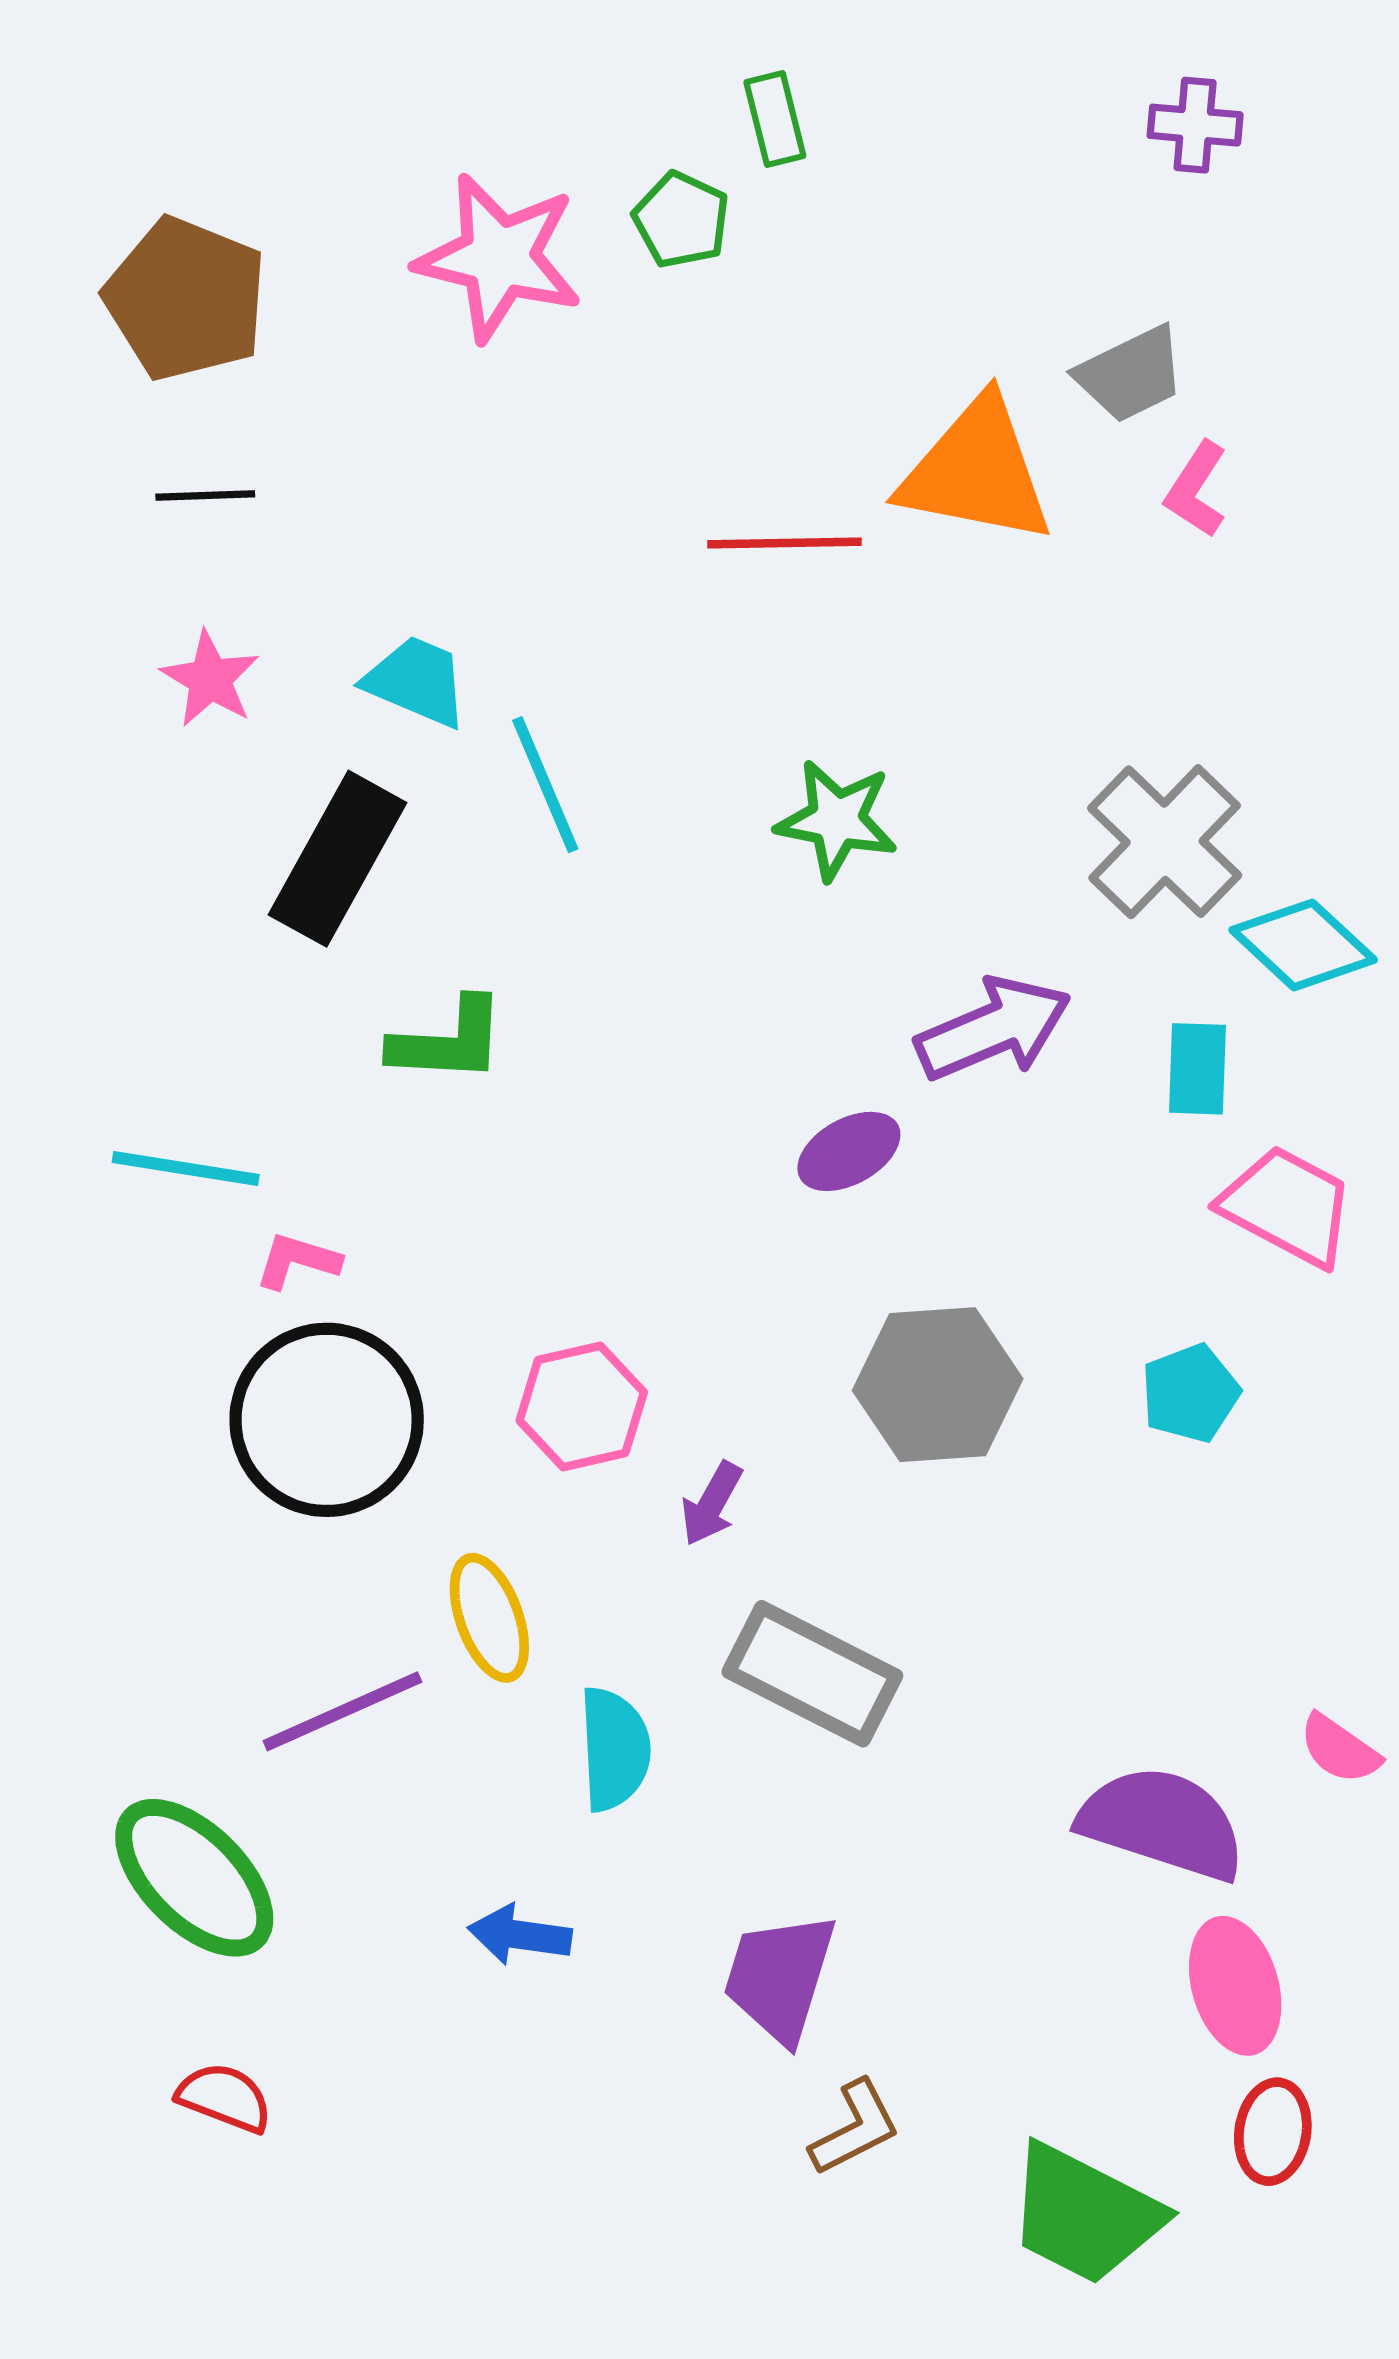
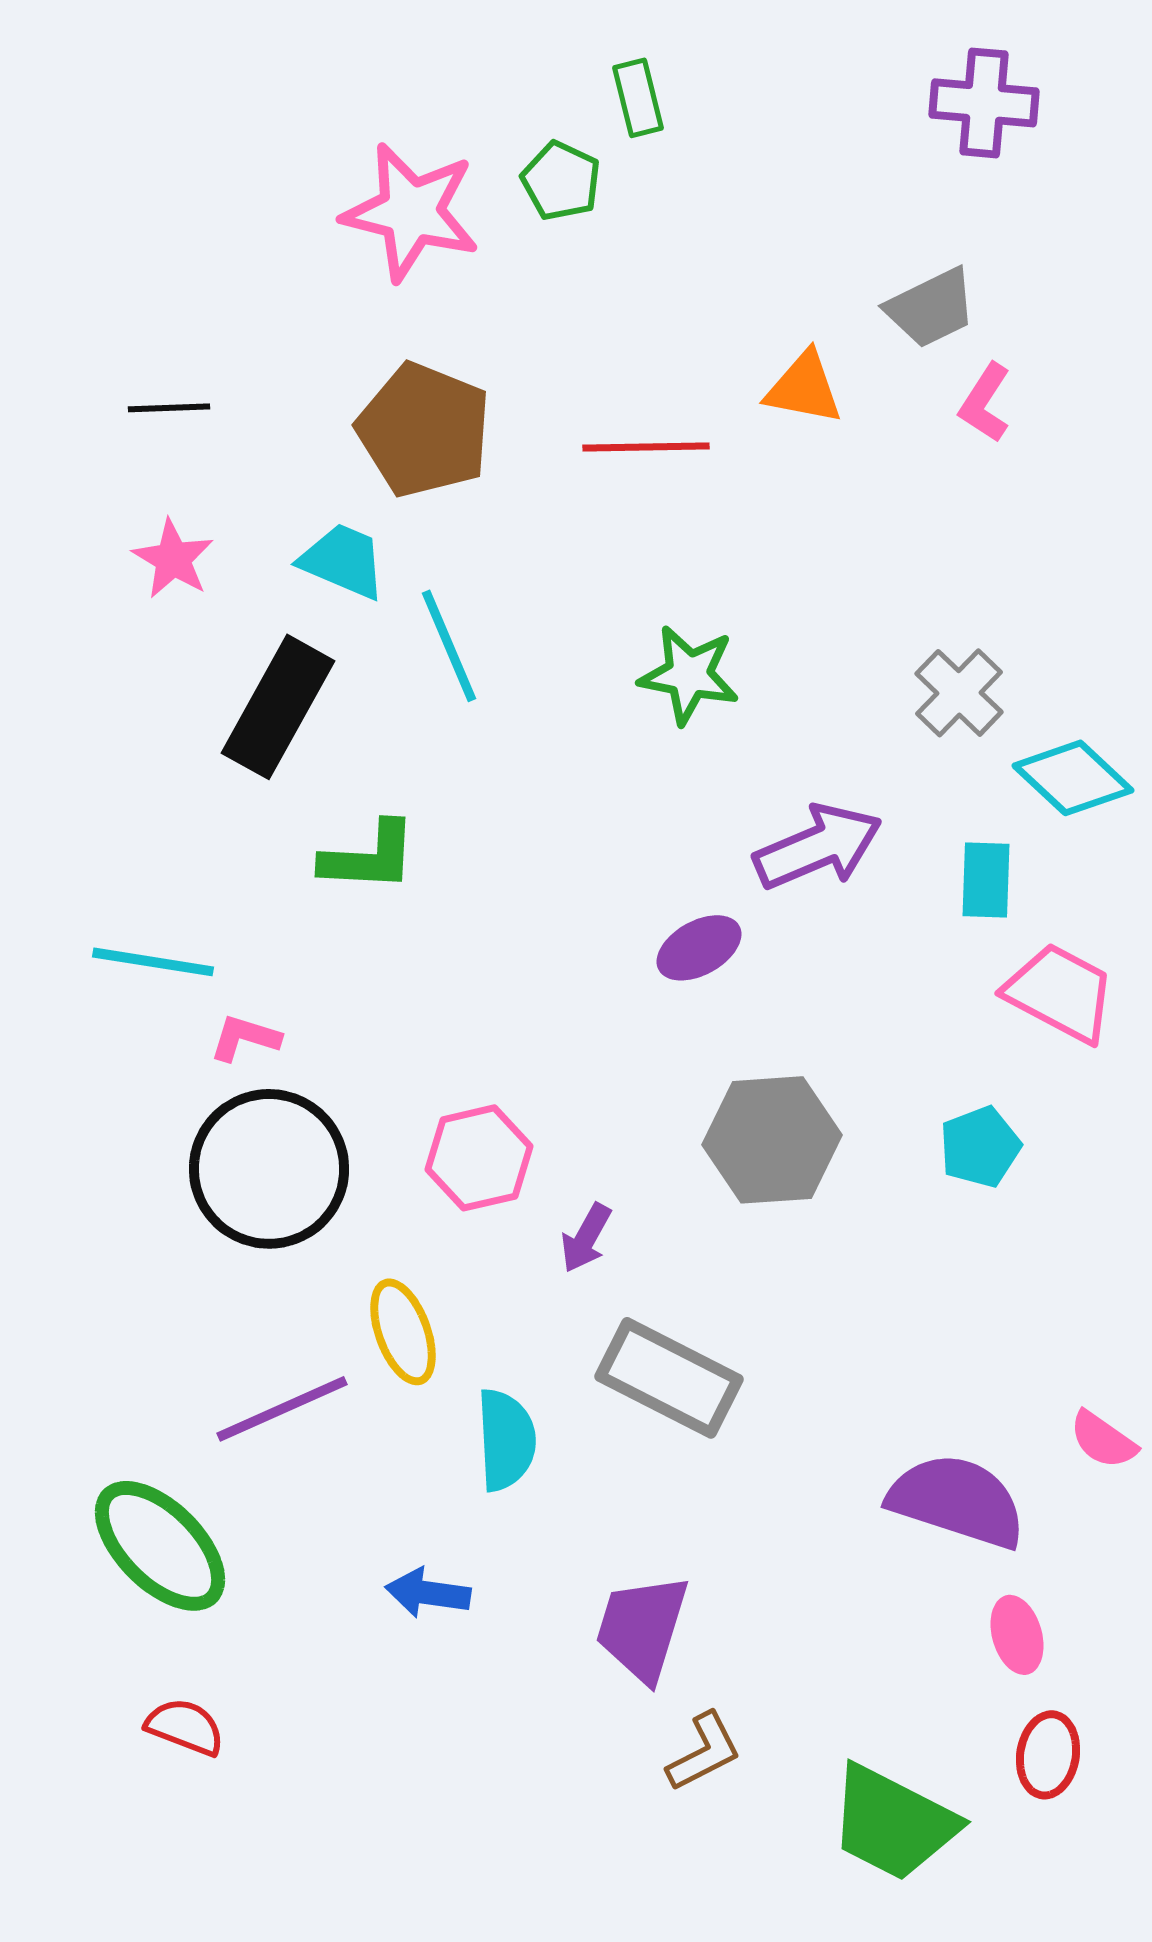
purple cross: (1195, 125) -> (984, 103), size x1.4
brown pentagon: (186, 299) -> (424, 430), moved
orange triangle: (976, 471) -> (804, 388), size x0.6
gray cross: (1165, 842) -> (959, 693), size x0.7
pink ellipse: (1235, 1986) -> (1017, 1635), size x0.7

